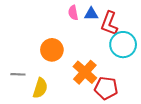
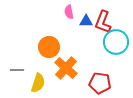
blue triangle: (91, 14) -> (86, 21), moved
orange cross: (85, 72) -> (66, 68), moved

